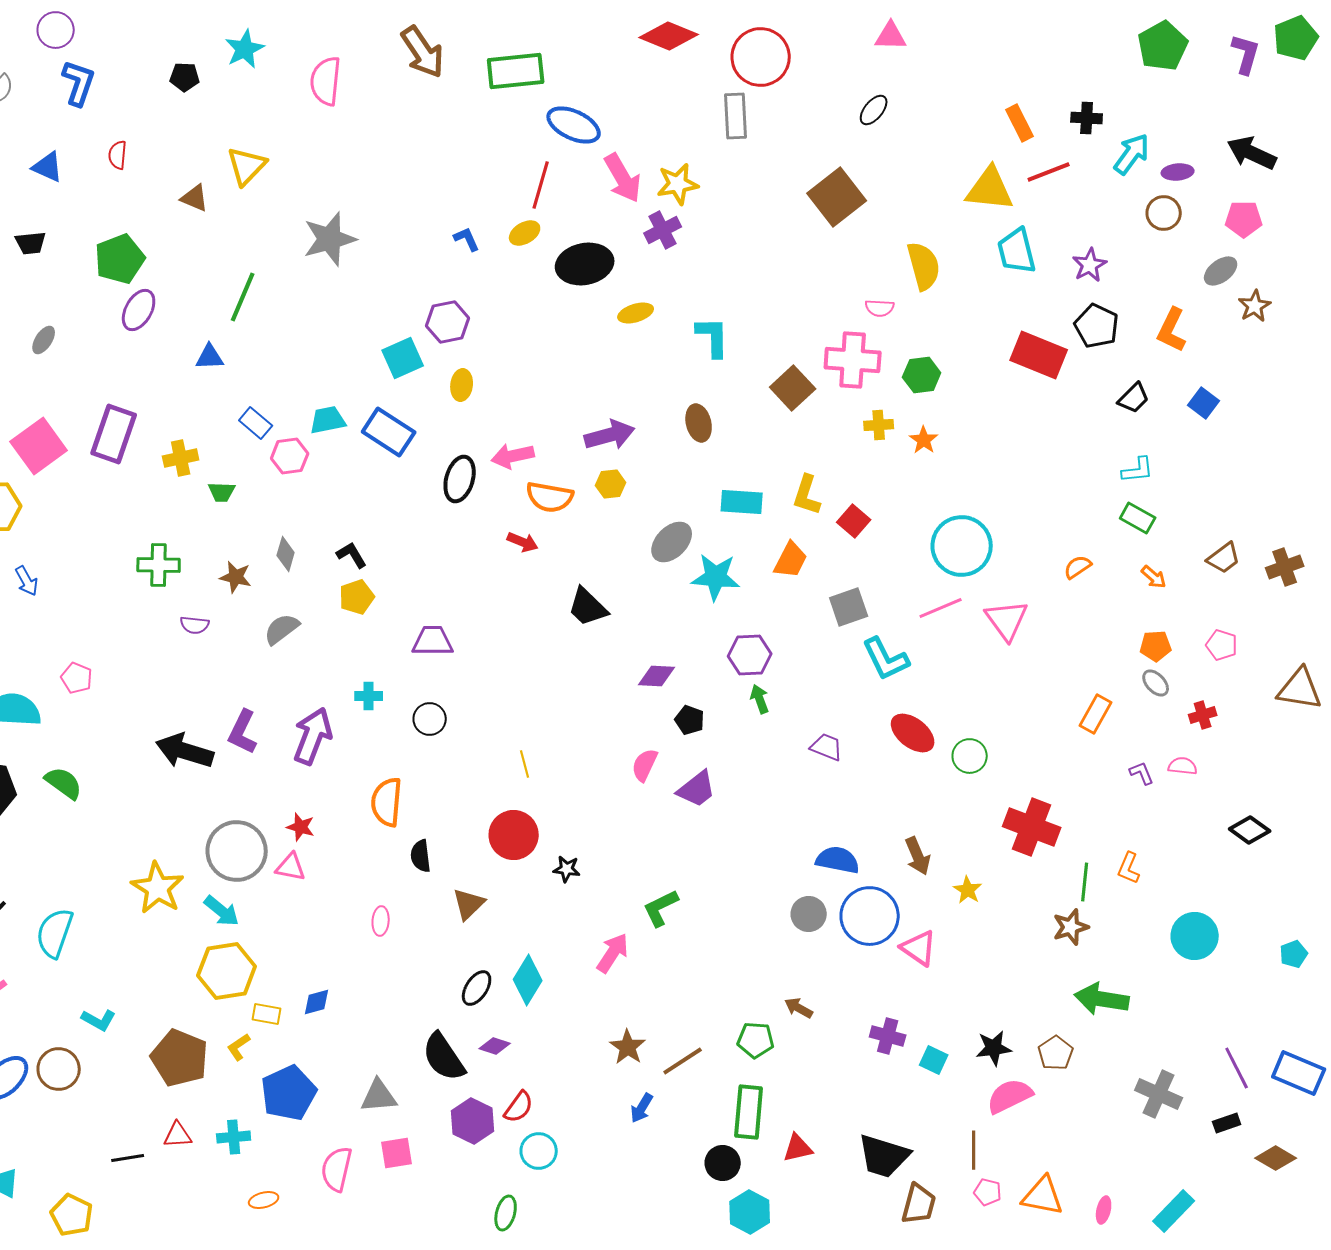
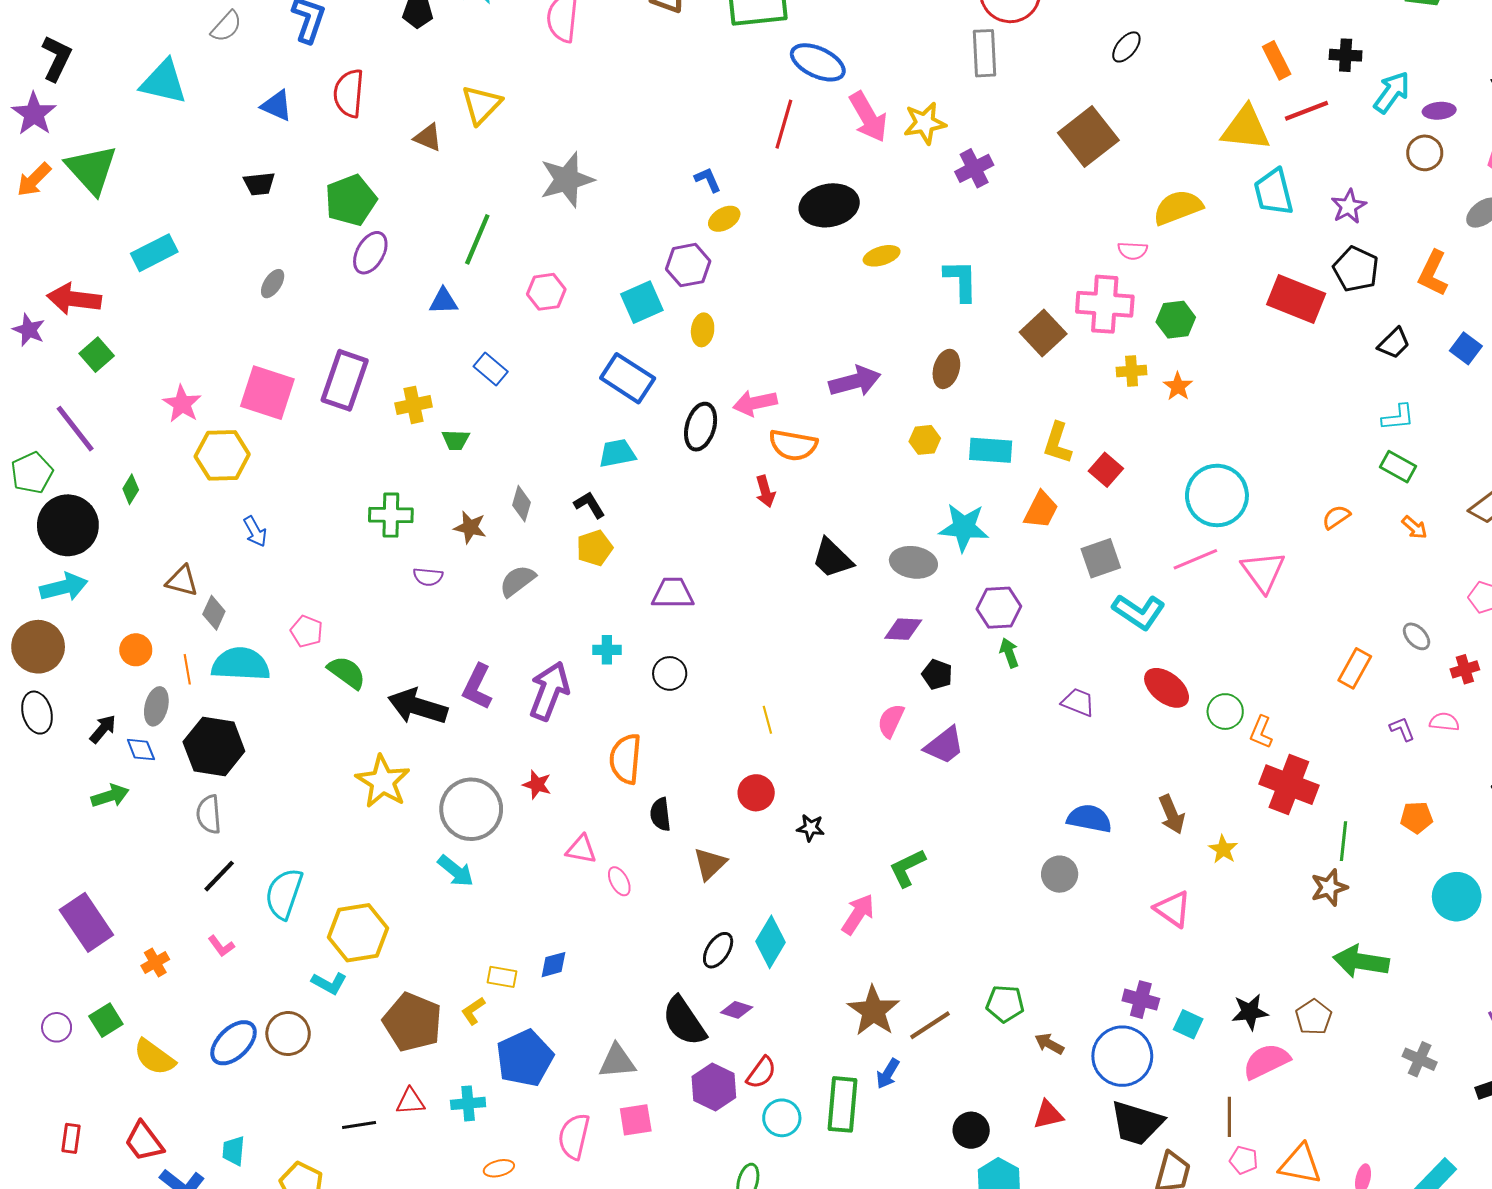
red semicircle: (118, 155) -> (349, 93), size x1.6
purple cross: (663, 230) -> (974, 168), moved
yellow ellipse: (525, 233) -> (724, 219), moved
yellow semicircle: (924, 266) -> (1178, 207), turned -96
cyan trapezoid: (328, 420) -> (617, 453), moved
brown ellipse: (699, 423) -> (946, 369), turned 30
pink square: (39, 446) -> (267, 393), turned -36
pink hexagon: (290, 456) -> (546, 292), moved
yellow hexagon: (611, 484) -> (925, 440), moved
red arrow: (523, 542) -> (765, 491), turned 52
gray ellipse: (672, 542) -> (913, 562), moved, turned 54
orange pentagon: (1156, 646) -> (1417, 817), moved
cyan L-shape: (886, 659) -> (1139, 612), turned -30
green semicircle: (64, 783) -> (347, 672), moved
red circle: (514, 835) -> (756, 793), size x0.7
pink triangle: (291, 867) -> (581, 849), moved
orange L-shape: (1129, 868) -> (1261, 732), moved
yellow star: (158, 888) -> (383, 781), moved
blue circle: (870, 916) -> (1122, 1056), moved
pink ellipse: (381, 921) -> (619, 881), turned -32
yellow hexagon: (227, 971) -> (358, 933), moved
brown arrow: (799, 1008) -> (1049, 1044), moved
brown star: (628, 1047) -> (873, 1011), size x1.4
gray cross: (1159, 1094) -> (1420, 1059), size x0.7
green rectangle: (749, 1112) -> (843, 1104), moved

